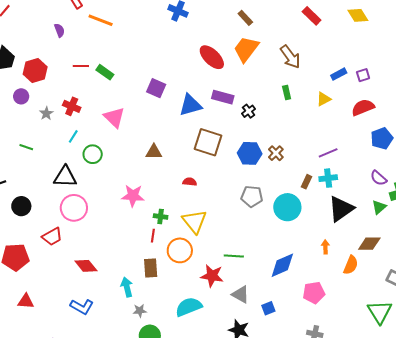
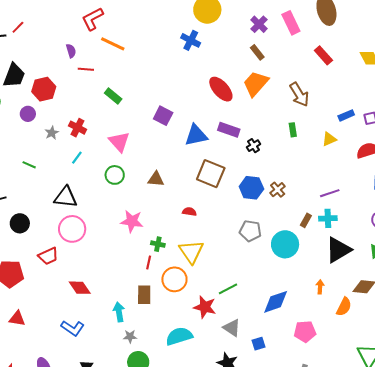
red line: (81, 66) -> (86, 69), moved
green circle: (93, 154) -> (115, 175), moved
green line: (234, 256) -> (228, 289), turned -36

